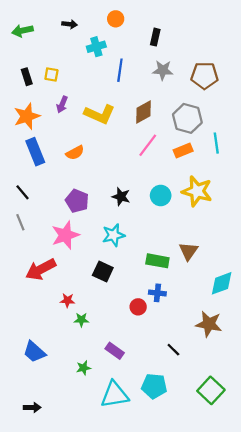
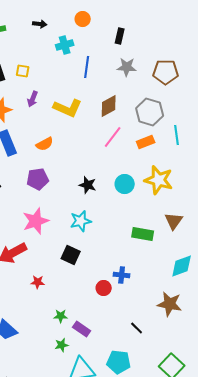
purple pentagon: (77, 201) -> (38, 179), moved, turned -30
brown triangle: (188, 251) -> (174, 221), moved
green rectangle: (157, 261) -> (143, 234), moved
green star: (81, 320) -> (61, 316), moved
green star: (84, 368) -> (62, 345), moved

